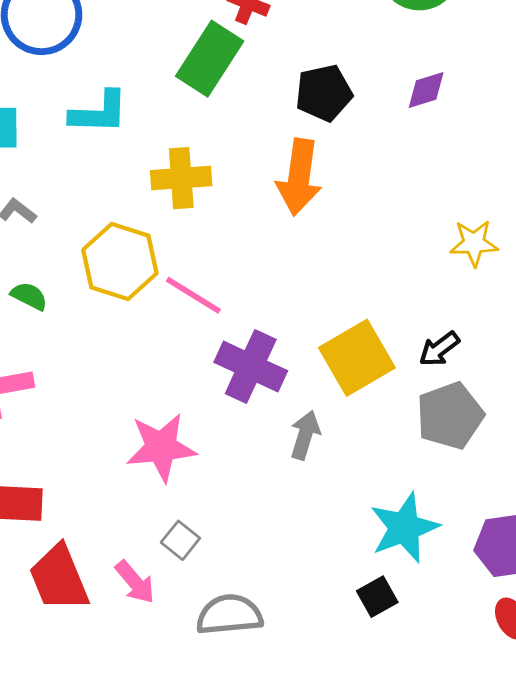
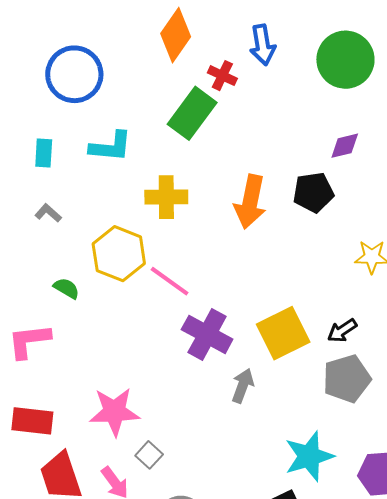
black pentagon: (324, 93) -> (313, 192), moved
green semicircle: (29, 296) -> (66, 288), moved
pink star: (161, 447) -> (114, 412), moved

